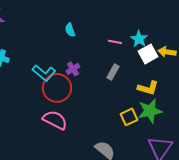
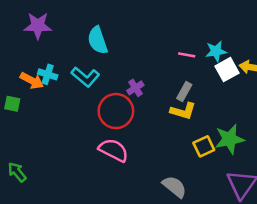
cyan semicircle: (70, 30) -> (98, 40), moved, size x1.6
cyan star: (139, 39) -> (216, 51), turned 30
cyan L-shape: (44, 73) -> (85, 77), moved
yellow L-shape: (148, 88) -> (183, 111), moved

